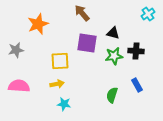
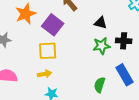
purple square: (87, 43) -> (53, 25), moved, turned 30
blue rectangle: (137, 85) -> (125, 75), size x1.5

